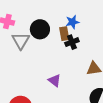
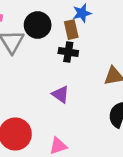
black cross: (72, 42) -> (68, 52), moved, turned 32

